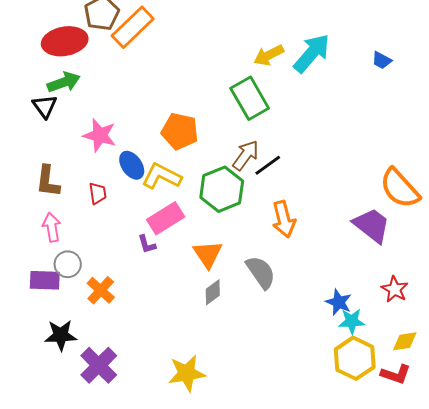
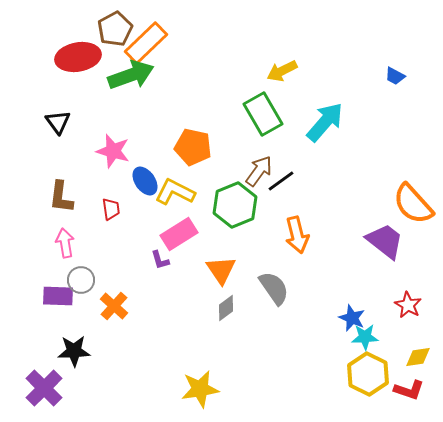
cyan arrow: (312, 53) -> (325, 122), moved
green arrow: (64, 82) -> (131, 75), moved, size x1.4
purple cross: (99, 365) -> (44, 388), moved

